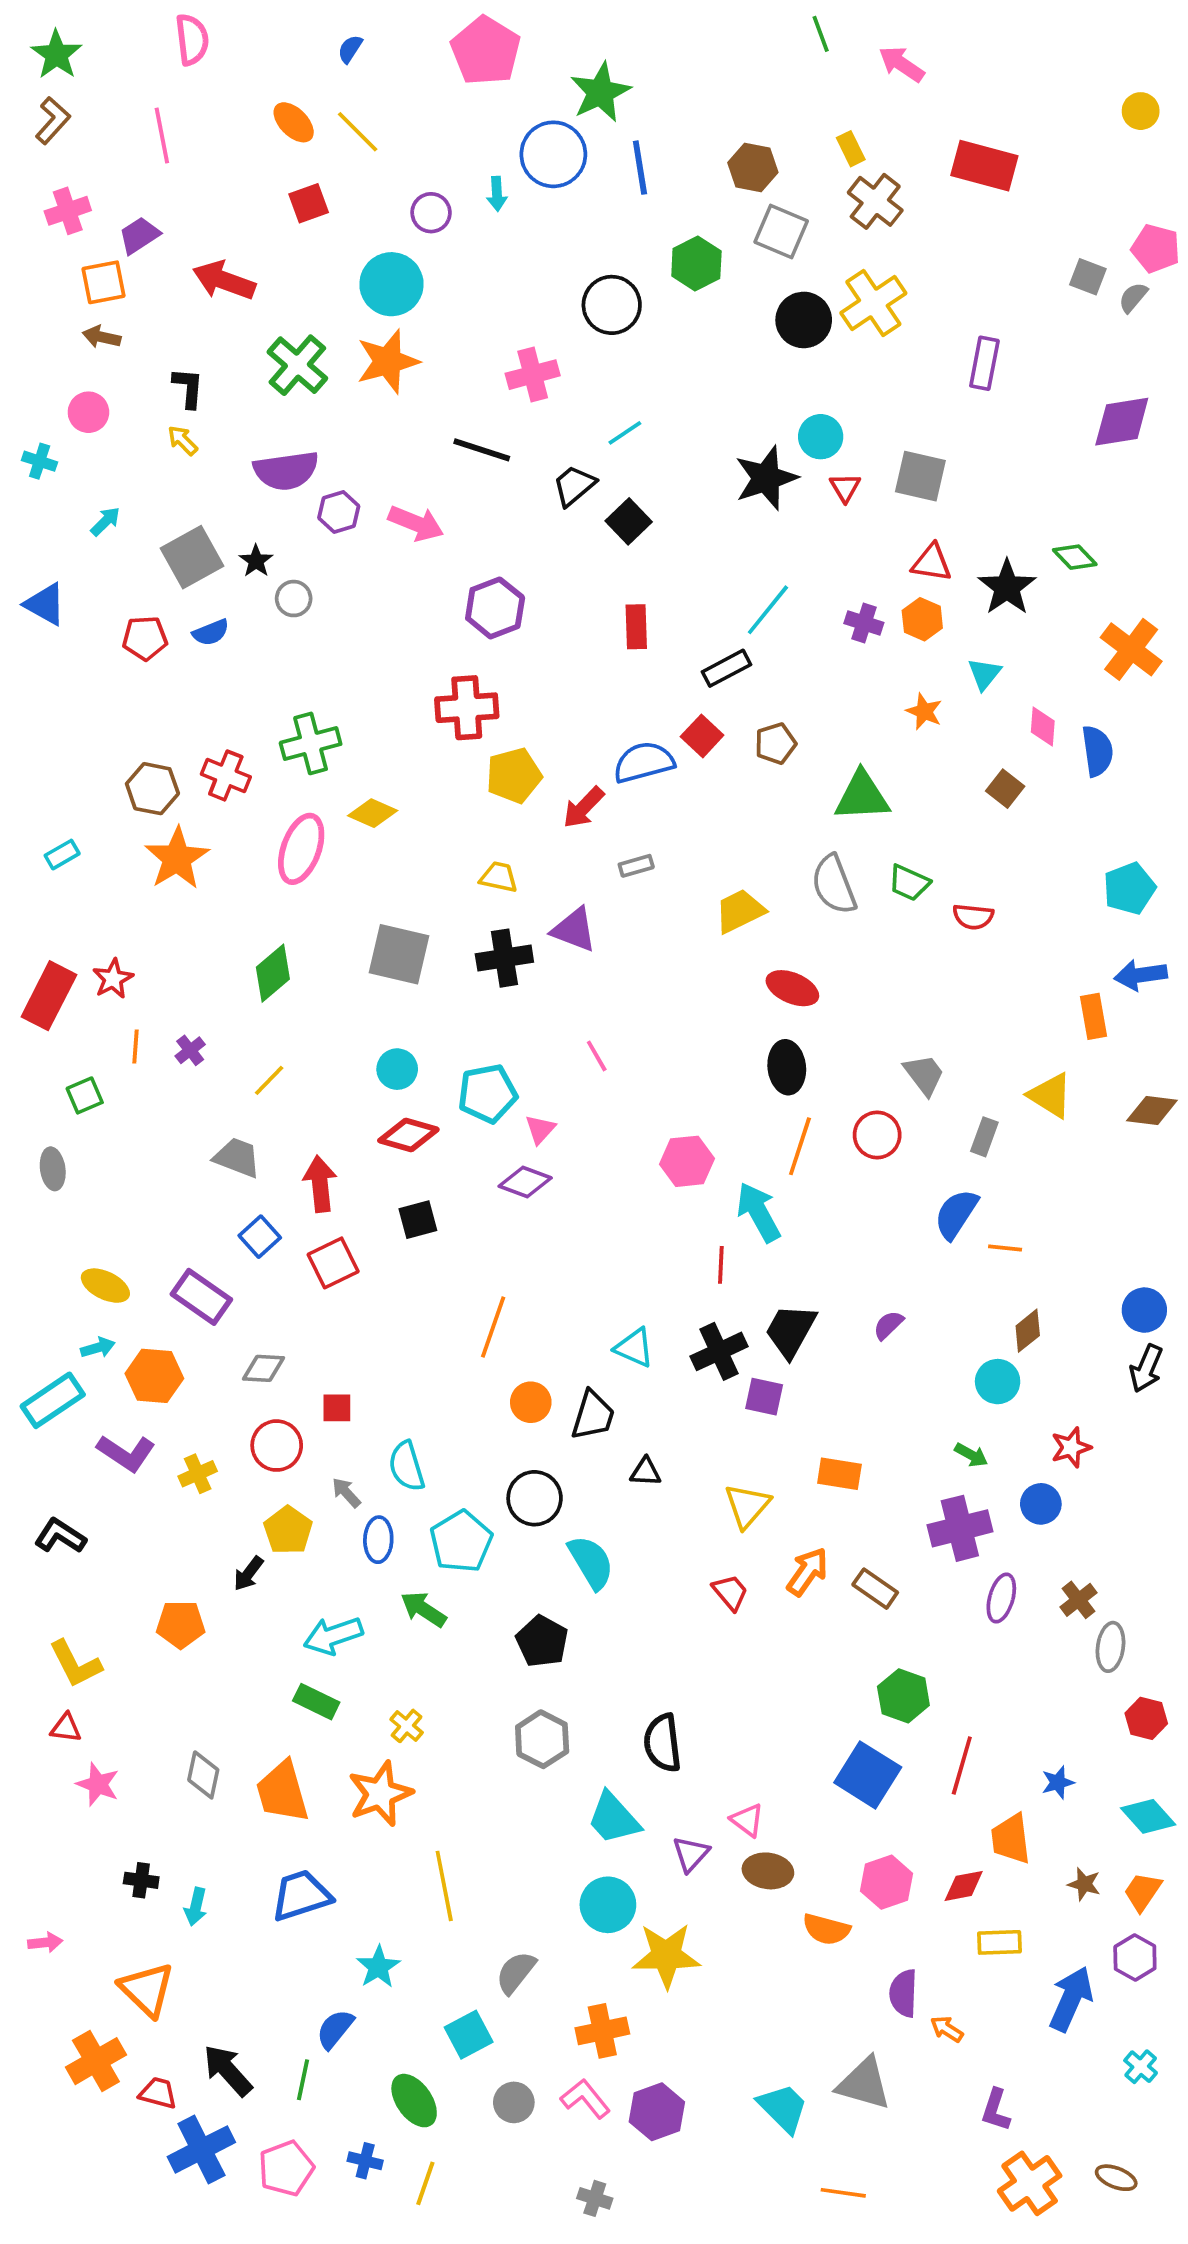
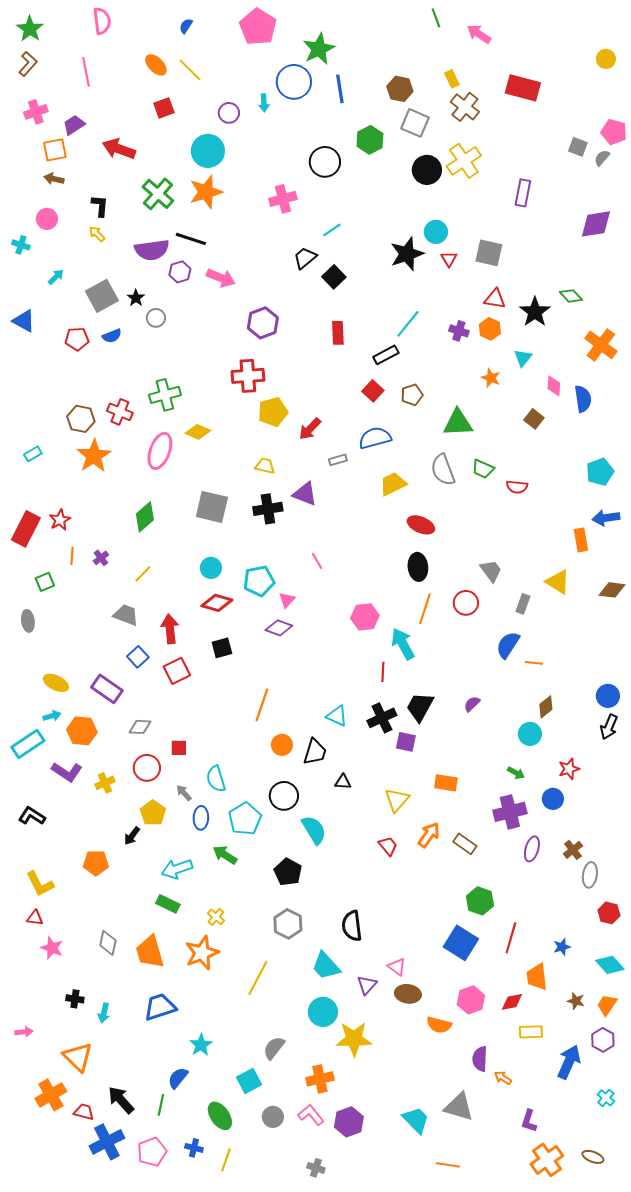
black line: (482, 450) -> (191, 239), moved
blue semicircle: (644, 762) -> (375, 438), moved
yellow line: (444, 1886) -> (258, 978), moved, turned 39

